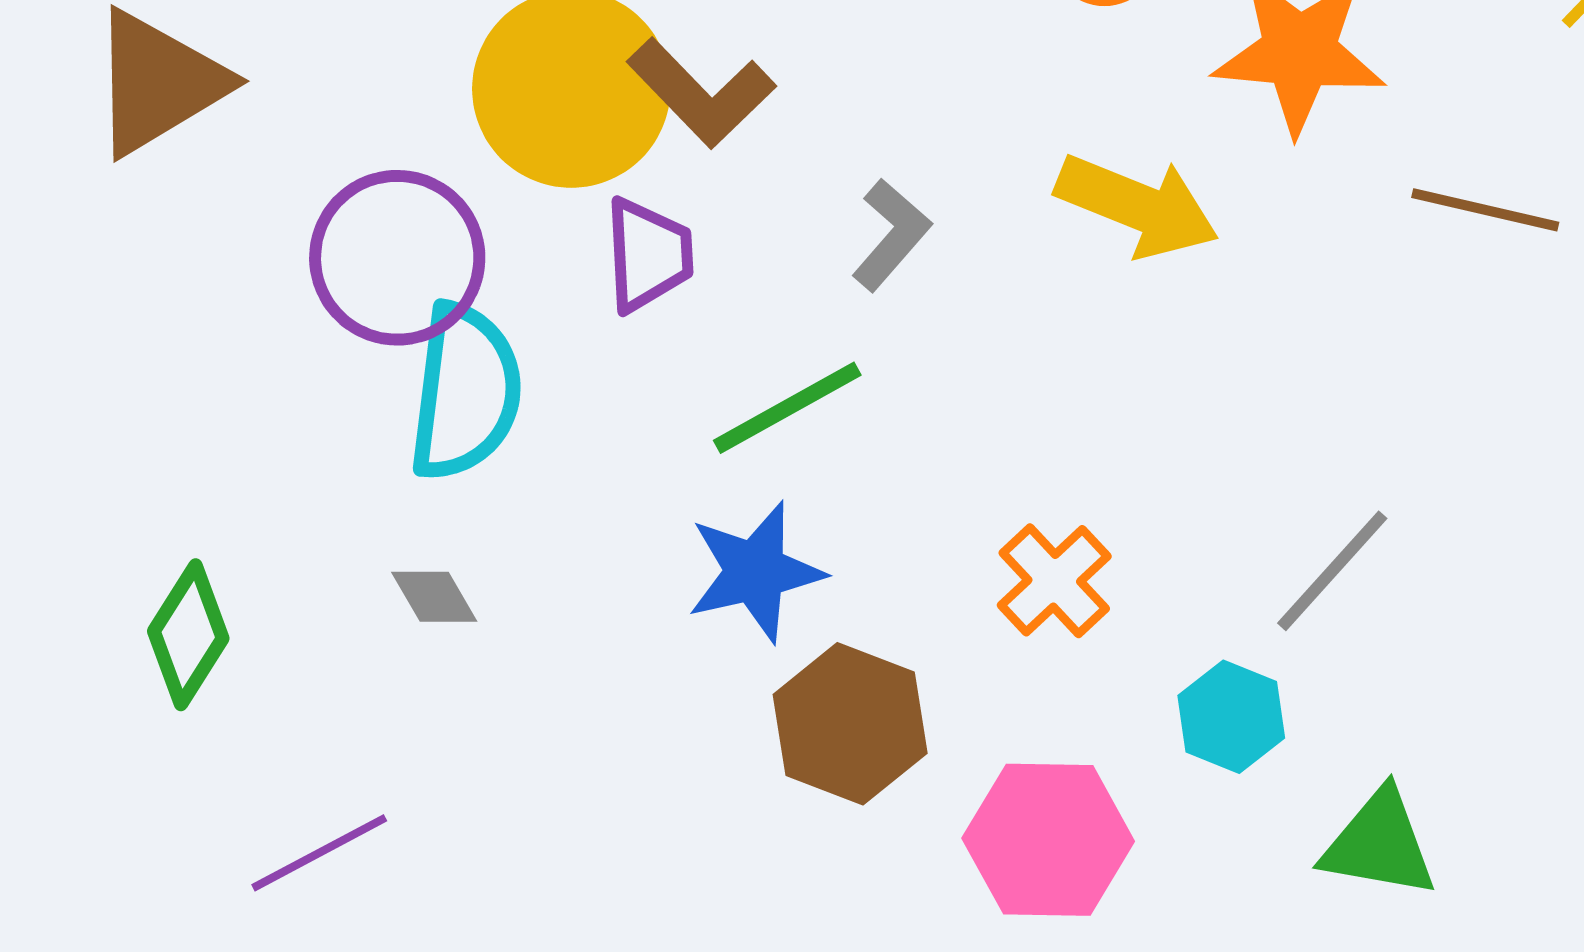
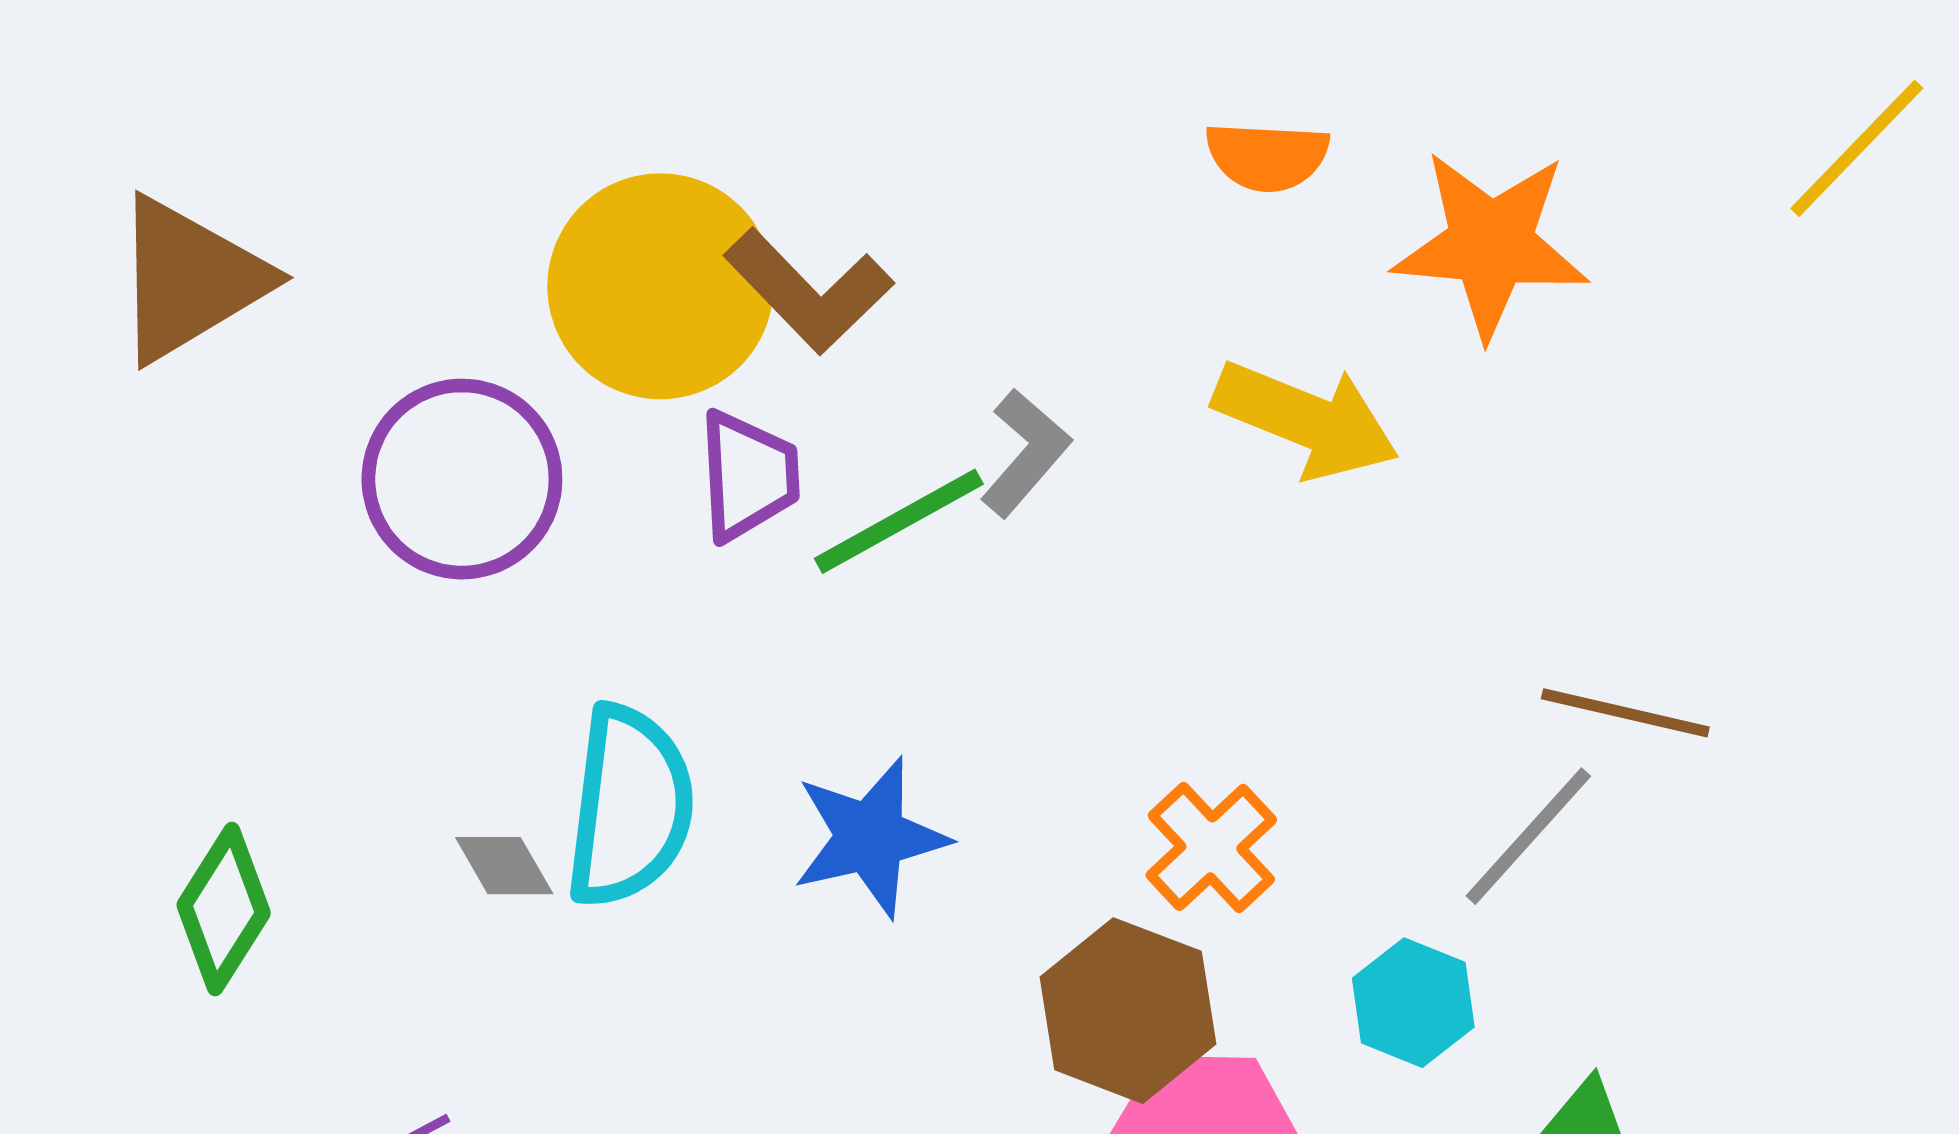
brown line: (1485, 210) -> (1625, 713), moved
cyan semicircle: (465, 392) -> (630, 806), moved
green line: (787, 408) -> (899, 521), moved
brown hexagon: (850, 724) -> (1128, 1011), moved

